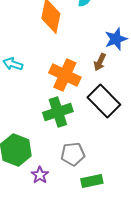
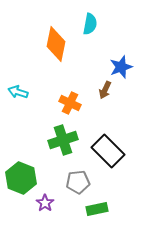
orange cross: (65, 75) -> (70, 103), size x0.7
black rectangle: (104, 101) -> (108, 151), moved

